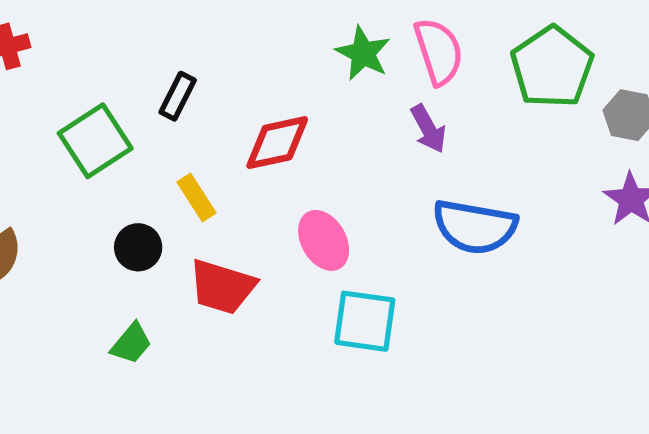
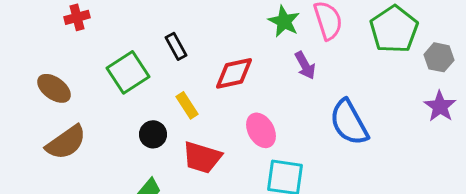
black rectangle: (178, 96) -> (176, 46), turned -56
purple arrow: (428, 129) -> (305, 65), moved
blue semicircle: (475, 227) -> (349, 122), turned 51

